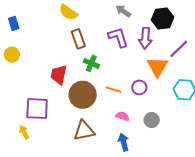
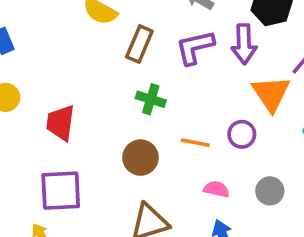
purple L-shape: (118, 37) -> (195, 47), turned -80
brown rectangle: (78, 39) -> (139, 44), moved, turned 48
red trapezoid: (59, 75) -> (60, 123), moved
brown circle: (83, 95) -> (140, 158), size x0.7

